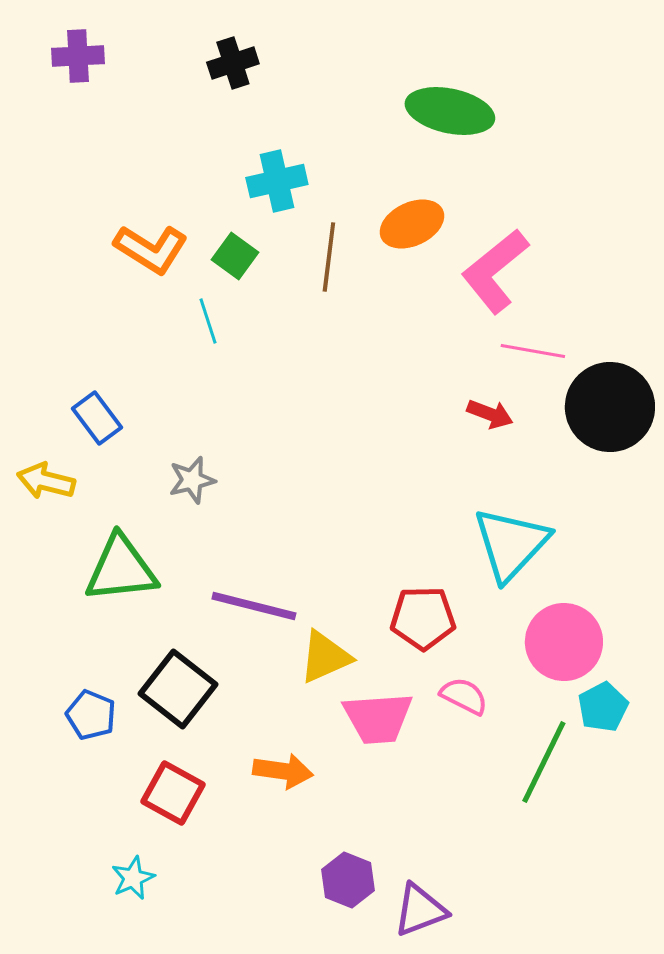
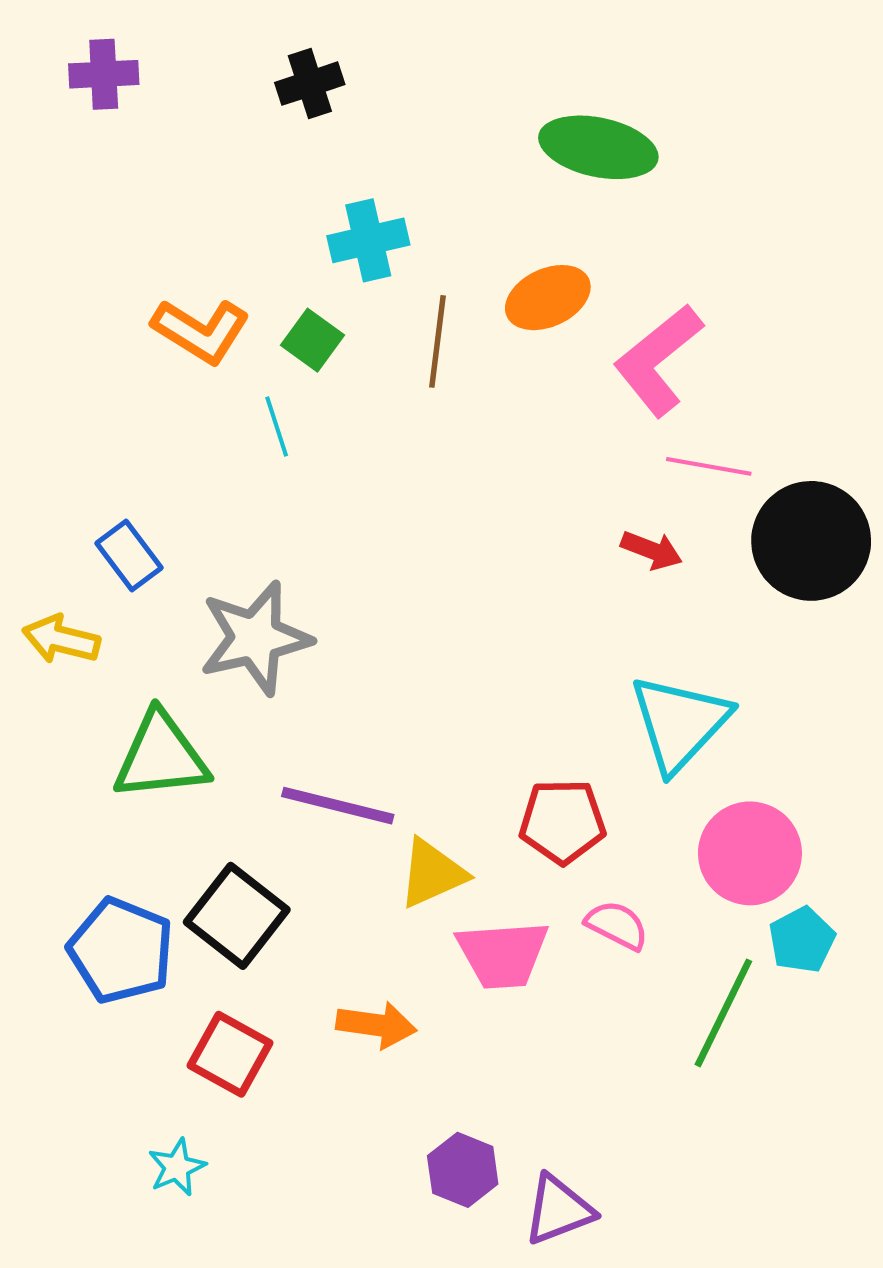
gray star: (192, 480) -> (255, 638), size x1.8
blue pentagon: (91, 715) -> (121, 950), size x1.6

